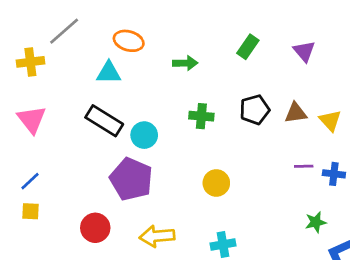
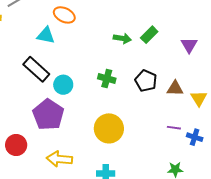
green arrow: (185, 63) -> (122, 38), moved
black pentagon: (255, 110) -> (146, 81), turned 30
yellow circle: (216, 183) -> (109, 128), size x1.5

